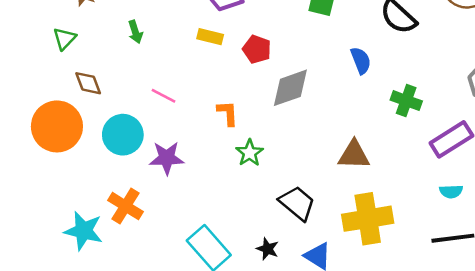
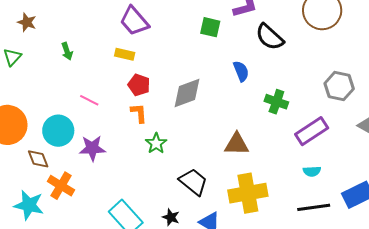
red pentagon: (257, 49) -> (139, 85), moved
brown diamond: (88, 83) -> (38, 159), moved

